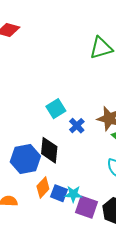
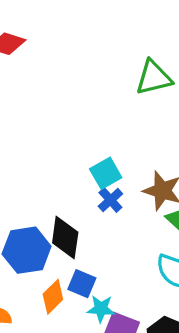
cyan square: (56, 109) -> (106, 173), moved
blue square: (59, 193) -> (82, 284), moved

